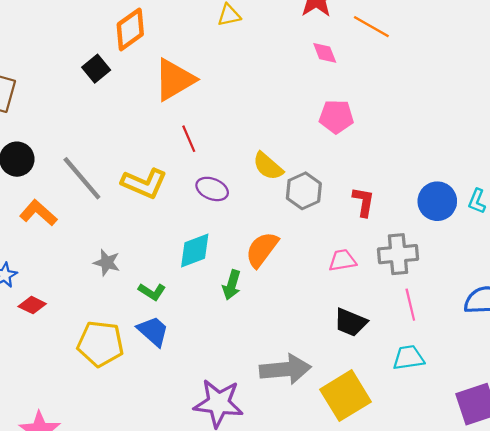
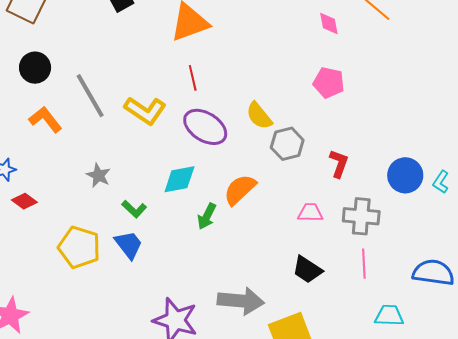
purple ellipse: (212, 189) -> (205, 127), size x1.5
cyan trapezoid: (409, 358) -> (389, 316), moved

